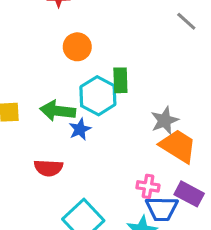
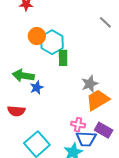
cyan hexagon: (98, 96) -> (52, 42), moved
orange trapezoid: (178, 146) -> (98, 100), turned -65

